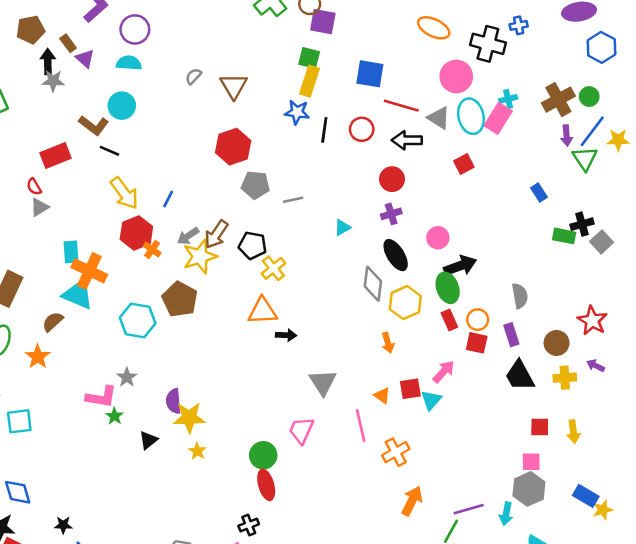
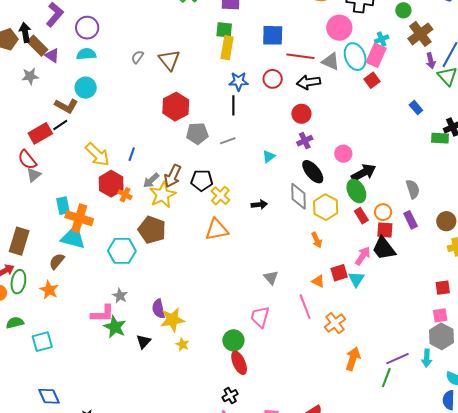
brown rectangle: (68, 43) -> (37, 46), size x1.5
black arrow: (48, 62) -> (25, 32), moved
green circle: (589, 97) -> (403, 10), moved
blue star: (297, 112) -> (239, 81), moved
black line: (324, 130) -> (233, 105), moved
black line: (110, 151) -> (60, 125), moved, turned -49
red square: (464, 164) -> (372, 80), moved
red semicircle: (34, 187) -> (27, 160), size x1.5
black arrow: (286, 335) -> (259, 205), moved
black trapezoid: (520, 376) -> (384, 248), moved
gray triangle: (323, 382) -> (271, 278), size x0.7
green star: (115, 416) -> (115, 327), size x1.6

